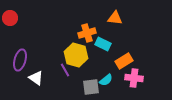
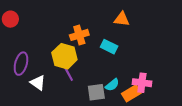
orange cross: (87, 33) -> (79, 35), moved
yellow hexagon: (76, 55) -> (64, 56), moved
orange rectangle: (124, 61) -> (131, 93), moved

